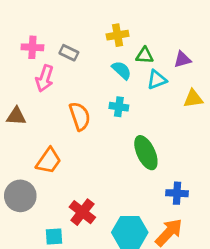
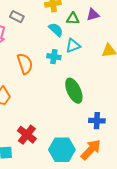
purple triangle: (182, 59) -> (93, 15), moved
cyan triangle: (157, 80) -> (73, 46), moved

